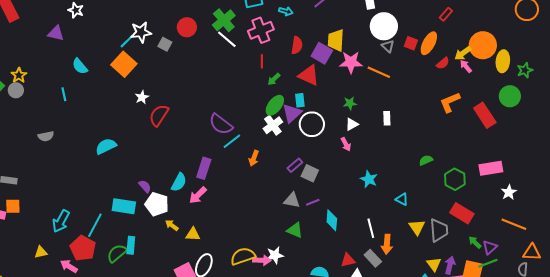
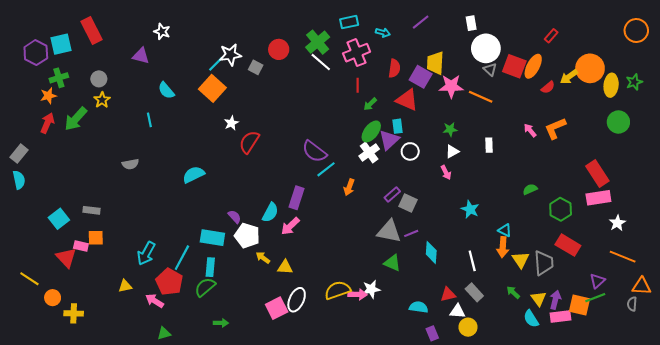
red square: (411, 43) -> (514, 66), size x1.6
pink arrow: (466, 66) -> (530, 130), moved
green star: (525, 70) -> (634, 82), moved
gray circle: (16, 90) -> (99, 79), moved
red rectangle: (485, 115) -> (597, 174), moved
white circle: (312, 124) -> (410, 151), size x0.7
gray triangle: (292, 200) -> (389, 231), size x1.4
green arrow: (475, 242) -> (513, 292), moved
orange arrow: (387, 244) -> (503, 247), moved
cyan rectangle: (131, 245) -> (210, 267), moved

